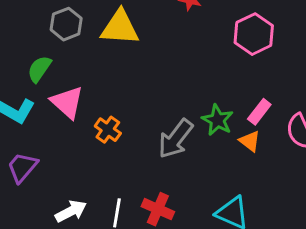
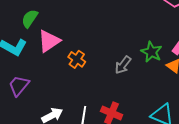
pink triangle: (67, 102) -> (49, 41), turned 45
gray arrow: (175, 139) -> (123, 65), size x0.7

